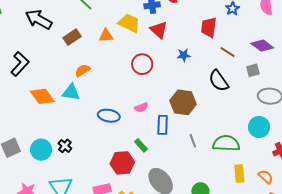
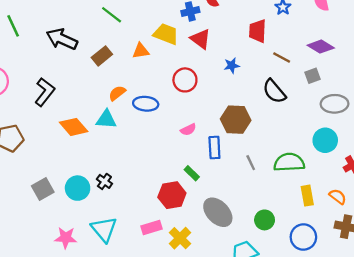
blue ellipse: (109, 116) -> (146, 104), moved

